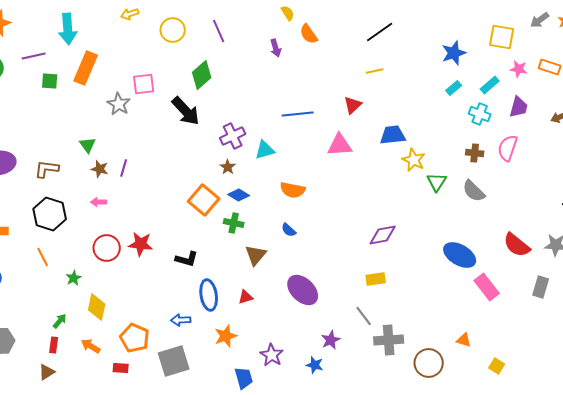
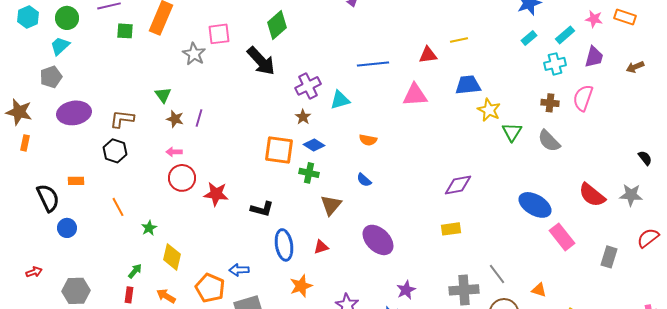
yellow line: (375, 71) -> (459, 40), moved
red triangle: (353, 105) -> (428, 55), turned 36
cyan cross: (480, 114) -> (555, 64), turned -35
orange semicircle: (293, 190) -> (368, 140), size x0.7
orange square: (204, 200) -> (279, 150), turned -32
black hexagon: (50, 214) -> (115, 151), moved, size x0.7
red circle: (107, 248) -> (182, 178), moved
gray rectangle: (541, 287) -> (609, 257), moved
gray line: (364, 316) -> (497, 274), moved
blue arrow: (181, 320) -> (239, 270), moved

